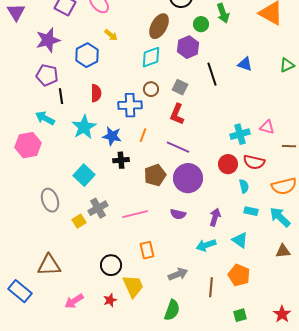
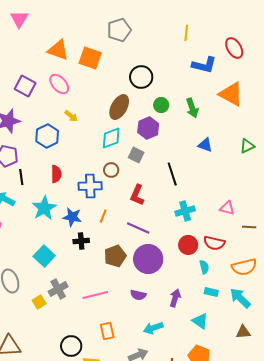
green arrow: (223, 13) -> (192, 108), moved
black line: (212, 74) -> (172, 174), moved
gray square: (180, 87) -> (136, 155), moved
cyan cross: (240, 134) -> (185, 211), moved
cyan arrow: (206, 245) -> (153, 328), moved

